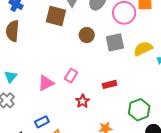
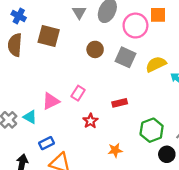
brown square: (56, 16) -> (49, 36), moved
gray square: (115, 42) -> (126, 57), turned 36
cyan triangle: (11, 77) -> (30, 117), moved, turned -40

